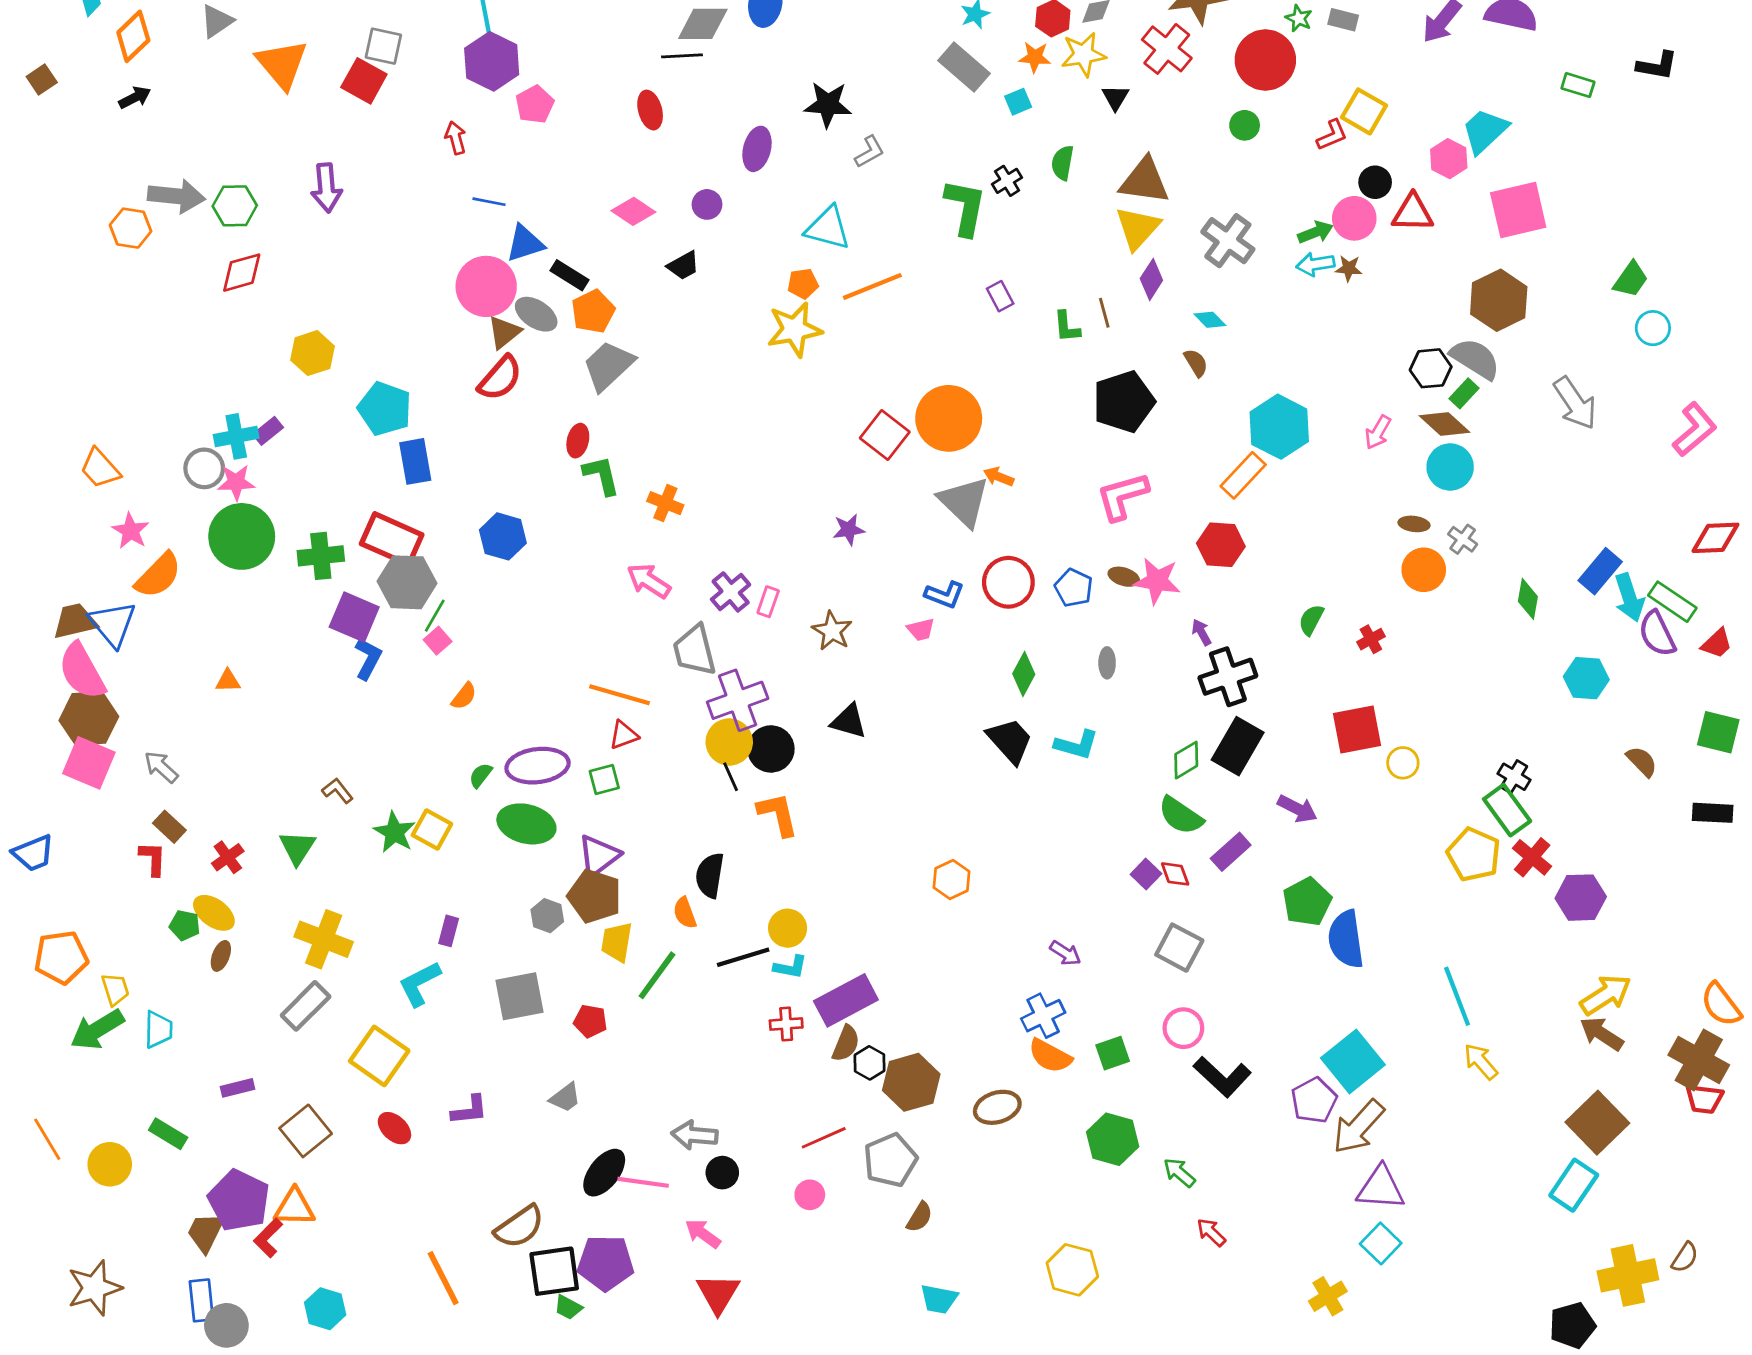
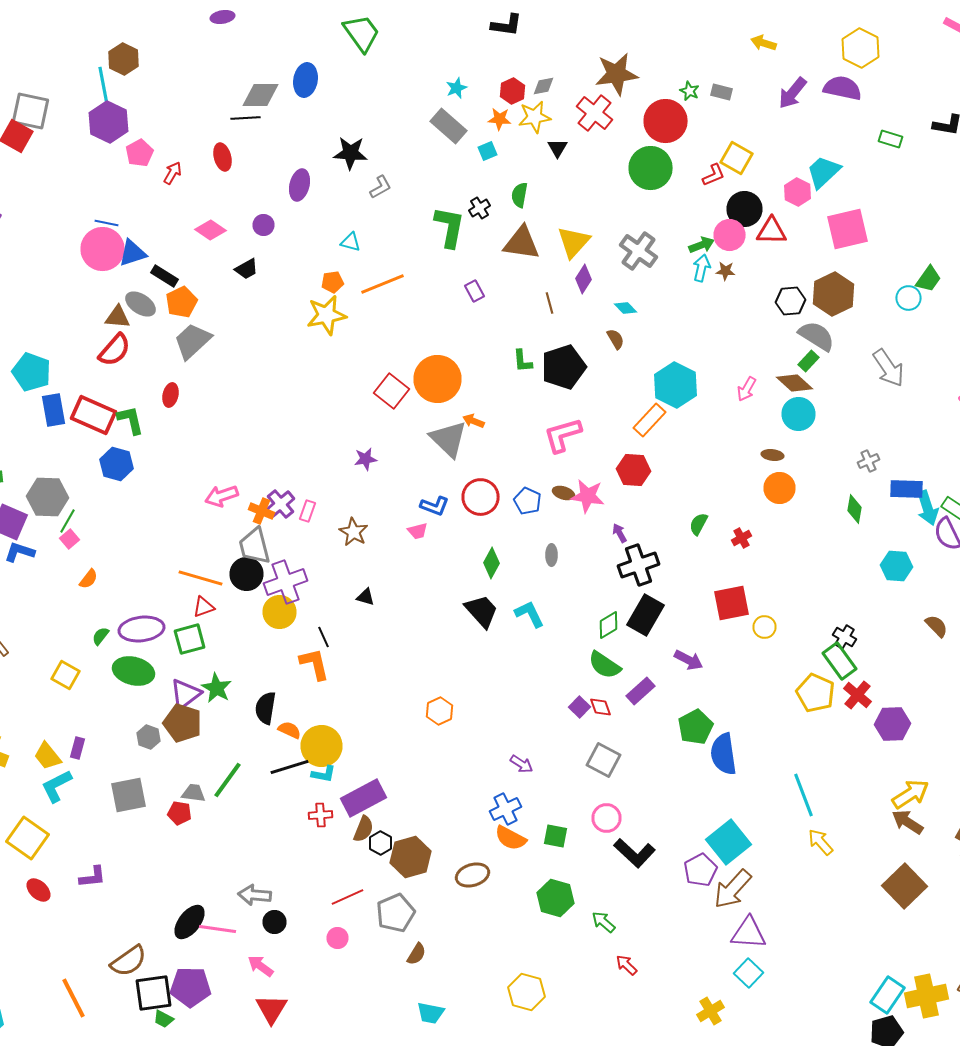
gray square: (383, 46) -> (30, 111), size x1.4
green circle: (1245, 125) -> (650, 168), size x2.0
red arrow: (456, 138) -> (172, 173), moved, turned 45
brown triangle: (1145, 181) -> (522, 243), moved
black circle: (1375, 182) -> (744, 209), size x1.5
cyan triangle: (828, 228) -> (350, 242), size x0.6
cyan arrow: (1315, 264) -> (702, 268), turned 112
pink circle: (486, 286) -> (102, 249), moved
green L-shape: (1067, 327) -> (522, 361), moved
cyan circle: (1653, 328) -> (908, 298), moved
brown triangle: (504, 332) -> (118, 317), turned 44
black hexagon: (1431, 368) -> (790, 301), moved
green L-shape: (601, 475) -> (130, 420), moved
orange cross: (665, 503) -> (262, 511), moved
red rectangle: (392, 539) -> (94, 415), moved
gray cross: (1463, 539) -> (868, 461), moved, turned 30
blue rectangle: (1600, 571) -> (906, 489), turned 52
pink arrow: (649, 581) -> (222, 496), turned -52
blue L-shape: (368, 659) -> (20, 552), turned -100
black triangle: (849, 721) -> (366, 597), size x0.7
cyan L-shape: (1076, 745) -> (530, 614), turned -132
black circle: (771, 749) -> (246, 574), moved
black line: (731, 777) -> (324, 637), moved
green square: (604, 780) -> (190, 639), size x1.4
green star: (394, 832) -> (216, 688), moved
orange semicircle: (685, 913) -> (290, 730), moved, turned 135
yellow circle: (788, 928) -> (322, 746), size x1.5
yellow trapezoid: (617, 942) -> (48, 756), moved, turned -48
green square: (1113, 1053) -> (556, 836), turned 30
gray trapezoid: (565, 1098) -> (194, 793), moved, turned -135
cyan rectangle: (1574, 1185) -> (888, 995), moved

